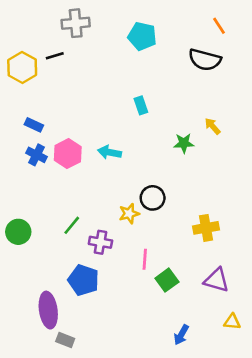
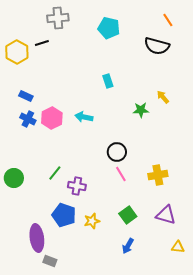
yellow star: (129, 214) -> (92, 221), moved
pink line: (145, 259) -> (121, 174), moved, turned -35
blue arrow: (181, 335) -> (128, 246), moved

